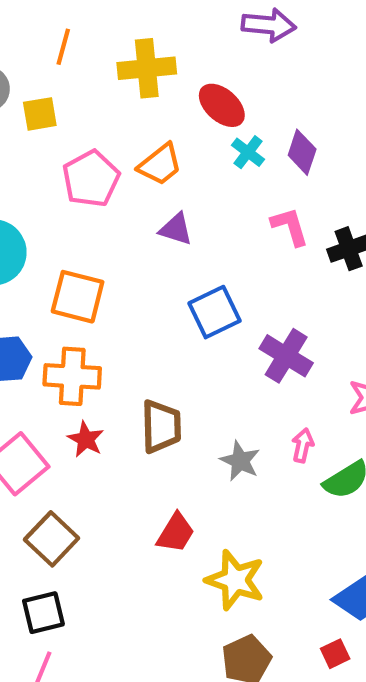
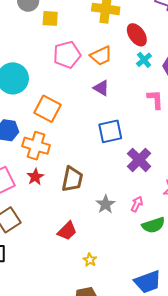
yellow star: (235, 580) -> (90, 260), size x0.5

